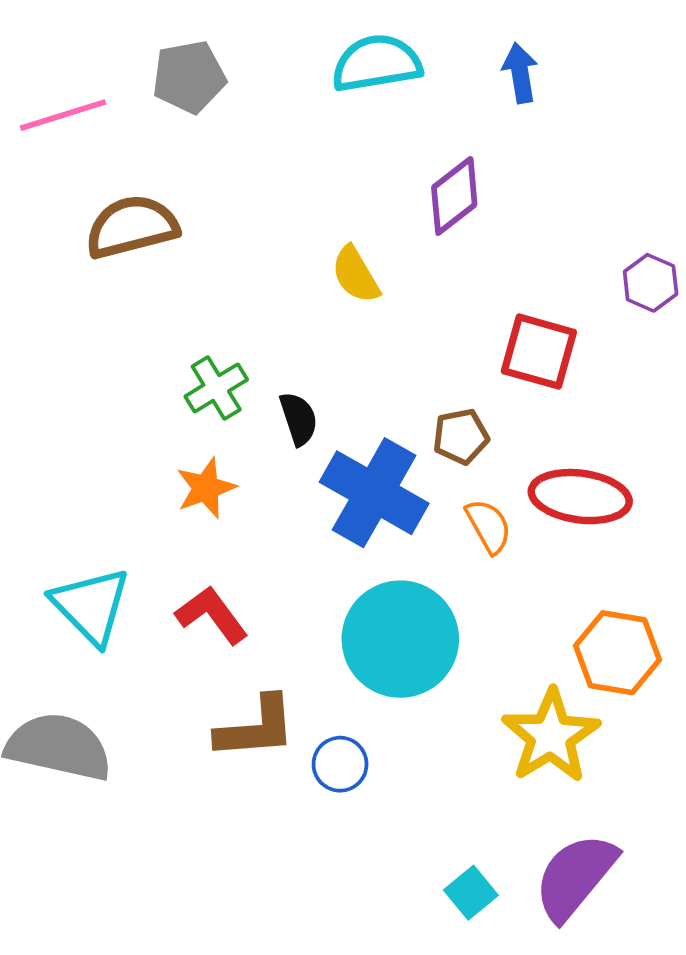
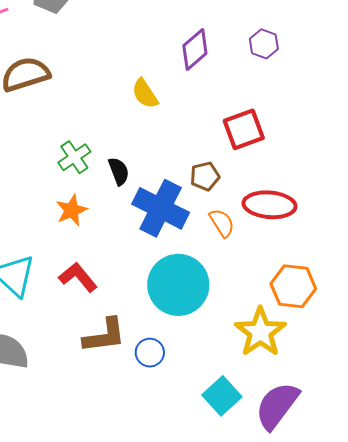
purple hexagon: (651, 283) -> (264, 44), moved
red square: (539, 352) -> (244, 129), turned -33
cyan square: (471, 893) -> (222, 396), moved, size x1.4

